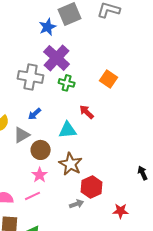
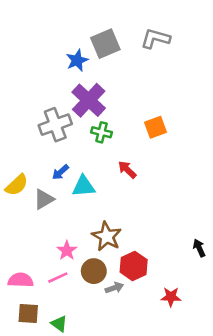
gray cross: (31, 77) -> (55, 125), turned -30
orange square: (109, 79) -> (155, 127), turned 36
cyan triangle: (68, 130) -> (84, 186), moved
brown circle: (41, 150) -> (94, 271), moved

